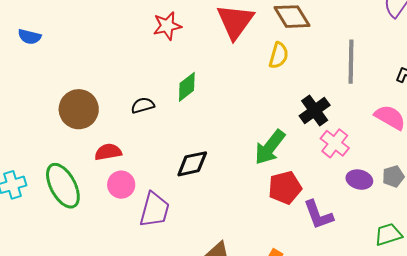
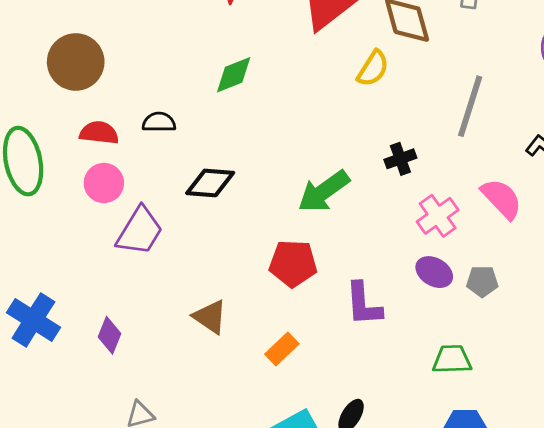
black semicircle: (143, 105) -> (159, 122), moved
black cross: (315, 110) -> (400, 159), size x0.7
pink cross: (335, 143) -> (438, 216), moved
red pentagon: (285, 188) -> (293, 263), moved

